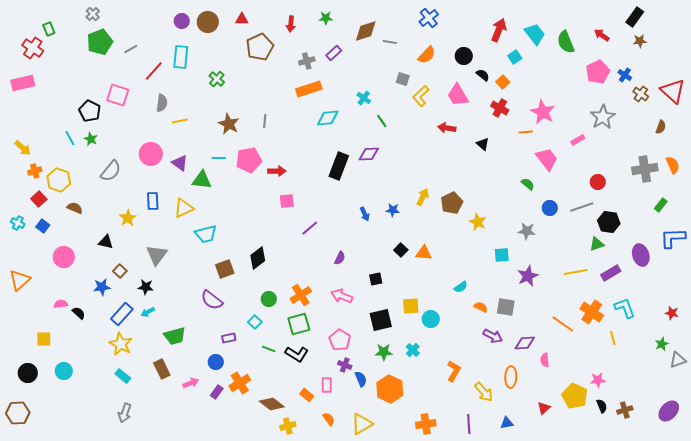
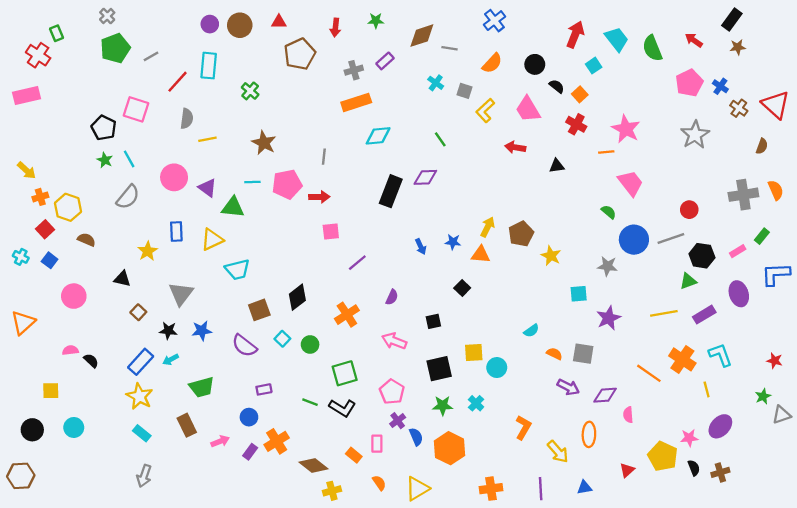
cyan cross: (364, 98) -> (436, 83), moved
gray line: (265, 121) -> (324, 157), moved
cyan line: (70, 138) -> (129, 159), moved
pink rectangle: (578, 140) -> (738, 251), moved
black triangle: (483, 144) -> (557, 166), turned -48
blue circle: (550, 208) -> (634, 240), size x1.6
orange triangle: (424, 253) -> (481, 255), moved
blue star: (102, 287) -> (202, 331), moved
orange cross: (301, 295) -> (347, 315), moved
cyan square: (255, 322) -> (282, 339), moved
purple cross: (345, 365) -> (398, 421), turned 32
purple ellipse: (669, 411) -> (720, 426), moved

